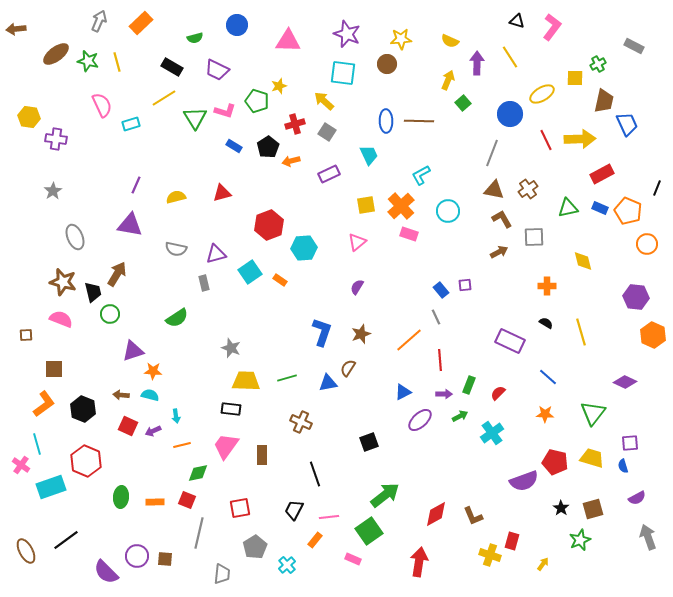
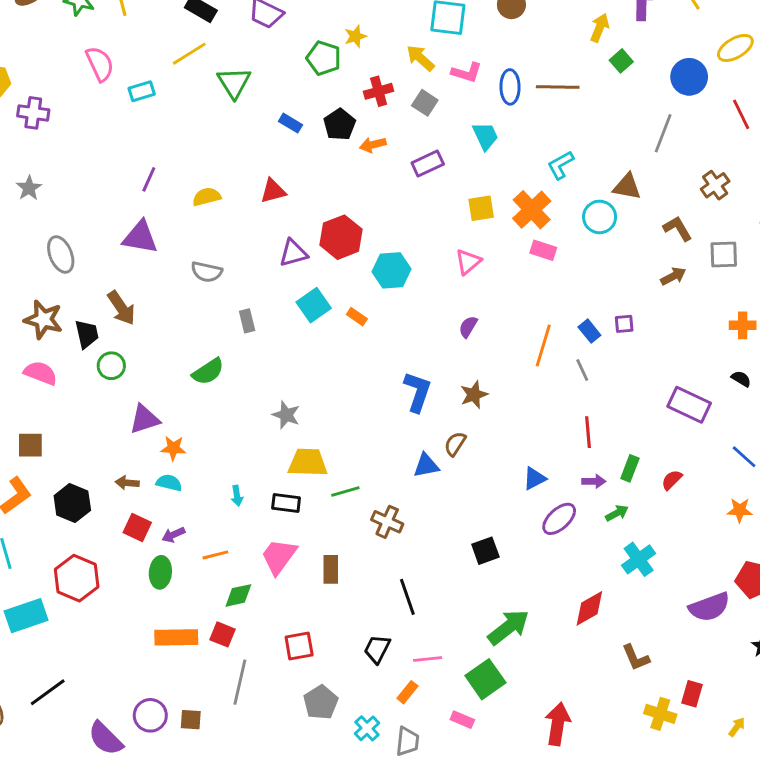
pink L-shape: (225, 111) -> (467, 72), moved
brown triangle: (494, 190) -> (627, 187), moved
purple triangle: (216, 254) -> (293, 253), moved
brown arrow: (117, 274) -> (121, 308), turned 115
orange line: (409, 340) -> (543, 346), moved, turned -32
green line: (287, 378) -> (345, 491), moved
cyan arrow: (176, 416) -> (237, 496), moved
cyan cross: (492, 433) -> (639, 559), moved
green ellipse: (121, 497) -> (160, 572), moved
orange rectangle: (155, 502) -> (176, 637), size x1.6
red diamond: (436, 514) -> (589, 608), moved
gray trapezoid: (222, 574) -> (407, 741), moved

